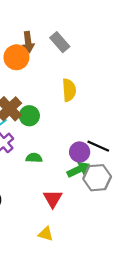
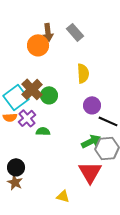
purple circle: (80, 152) -> (92, 105), moved
green semicircle: (34, 158) -> (43, 131), moved
red triangle: (53, 199) -> (90, 172), moved, size x1.4

